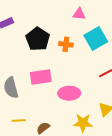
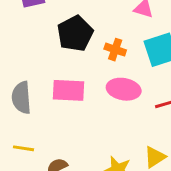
pink ellipse: (69, 93) -> (124, 89), moved

